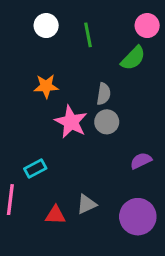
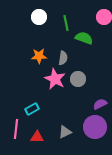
green semicircle: (133, 58) -> (84, 38), moved, turned -114
gray semicircle: (104, 94) -> (63, 58), moved
red triangle: (55, 215) -> (37, 137), moved
purple circle: (138, 217) -> (95, 127), moved

